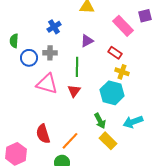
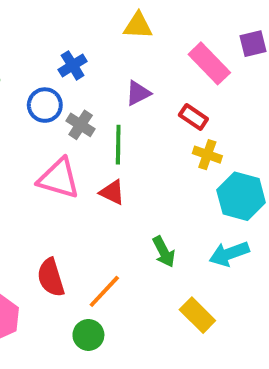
gray cross: (50, 53) -> (81, 125), moved, turned 32
blue circle: (29, 58) -> (45, 105), moved
red triangle: (74, 91) -> (112, 192), turned -40
cyan hexagon: (112, 93) -> (241, 196), moved
yellow rectangle: (108, 141) -> (197, 315), moved

